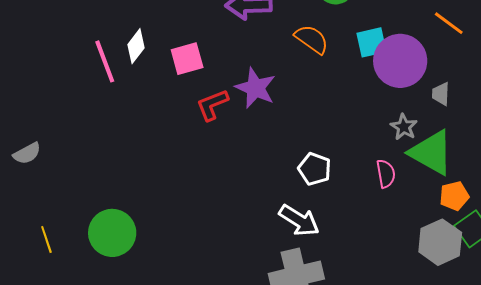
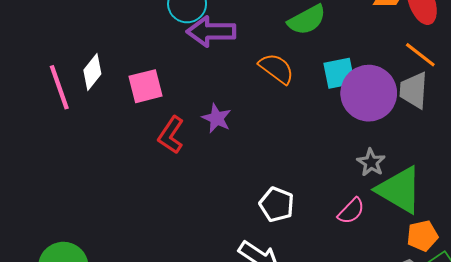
purple star: (255, 88) -> (217, 118), size x0.7
gray trapezoid: (441, 94) -> (414, 90), moved, size x1.5
red L-shape: (212, 105) -> (171, 135), turned -36
pink semicircle: (386, 174) -> (351, 211), turned 52

